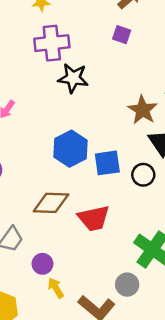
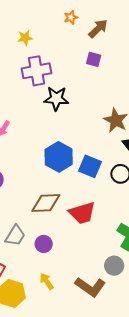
blue square: (107, 163) -> (90, 166), turned 35
purple circle: (42, 264) -> (44, 244), moved
yellow arrow: (56, 288) -> (47, 281), moved

